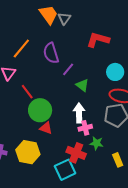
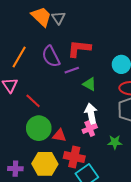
red L-shape: (98, 40) -> (79, 49), moved
purple line: (68, 69) -> (72, 70), turned 40
green circle: (40, 110) -> (39, 128), moved
pink cross: (85, 128) -> (90, 129), moved
red cross: (76, 153) -> (74, 157), moved

